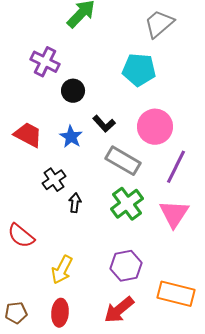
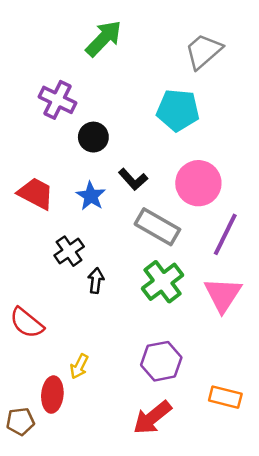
yellow arrow: (62, 270) -> (79, 366), size x0.7
orange rectangle: (176, 294) -> (225, 397), size x0.7
red ellipse: (60, 313) -> (52, 395), moved

